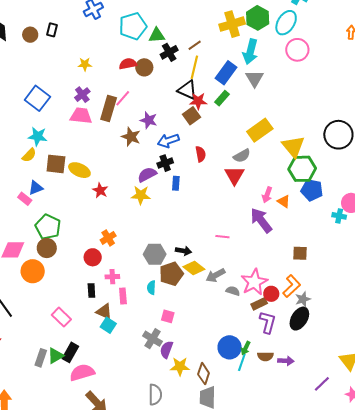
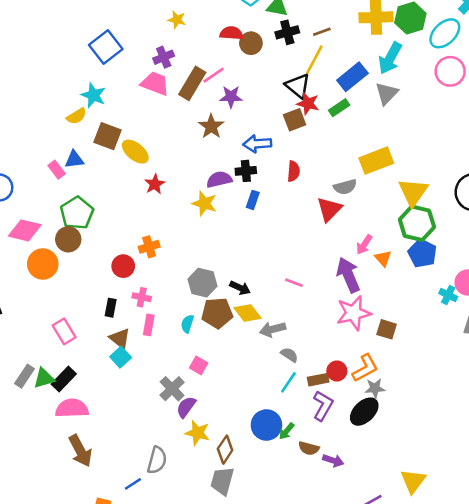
purple star: (149, 120) -> (231, 97), moved, turned -30
pink star: (254, 282) -> (354, 313), moved
cyan line: (242, 362) -> (288, 382), moved

